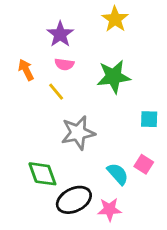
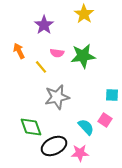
pink semicircle: (64, 64) -> (57, 53), moved
cyan square: (149, 119) -> (112, 95), moved

